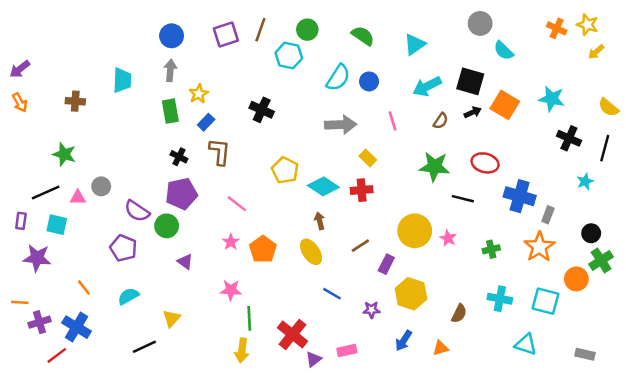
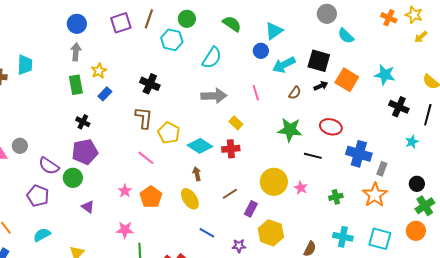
cyan trapezoid: (122, 80) -> (25, 65), moved
blue circle: (369, 81) -> (261, 51), moved
brown L-shape: (220, 152) -> (144, 118), moved
pink line: (237, 204) -> (146, 158), moved
orange circle: (576, 279) -> (416, 231), moved

